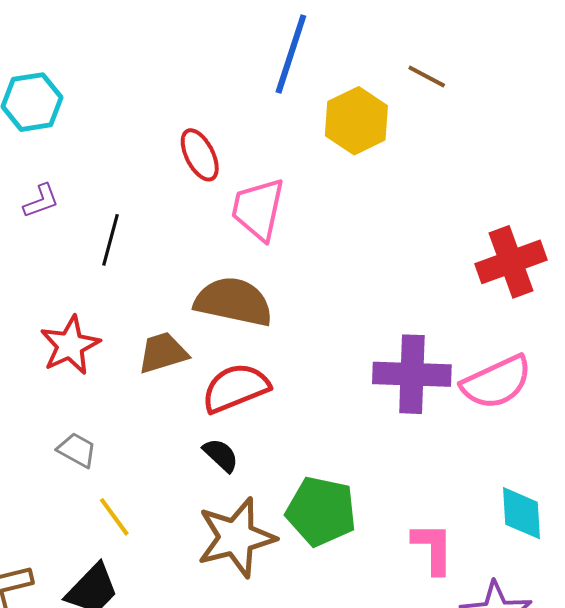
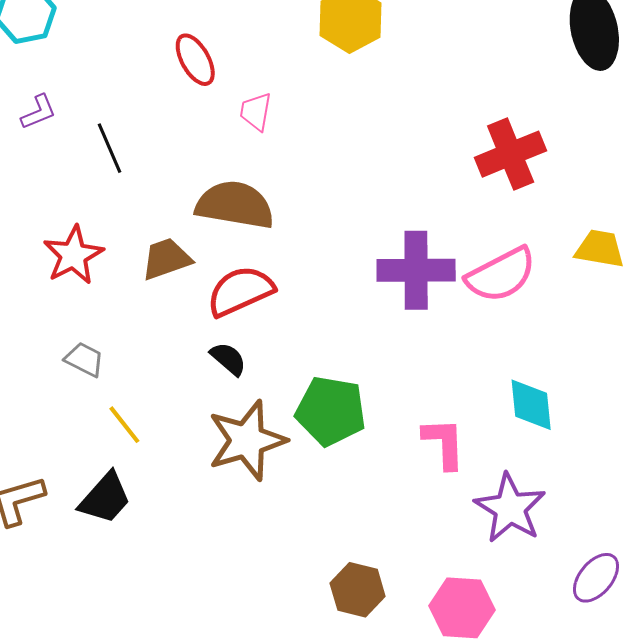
pink trapezoid: (258, 209) -> (256, 111), size x0.6
black line: (111, 240) -> (110, 148), turned -36

